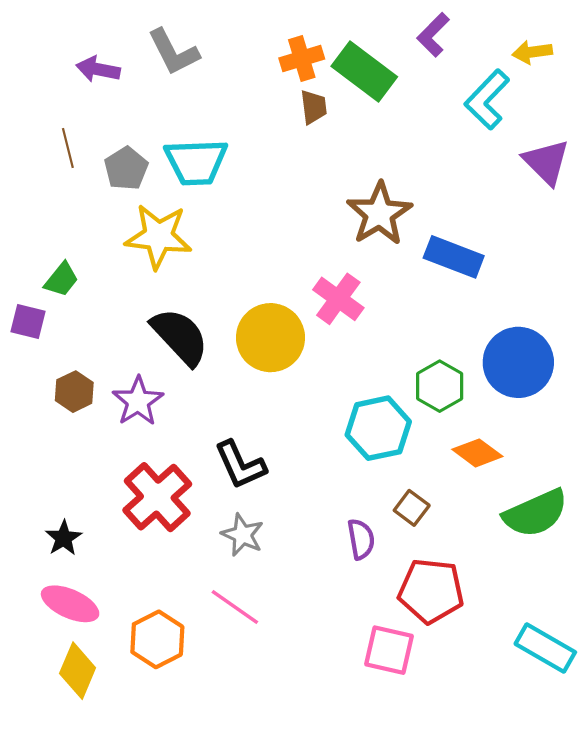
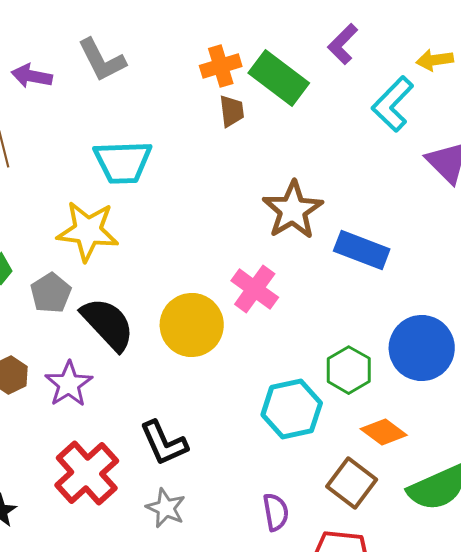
gray pentagon: (126, 168) -> (51, 293), moved
brown square: (412, 508) -> (352, 483), moved, size x1.5

